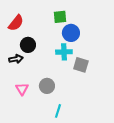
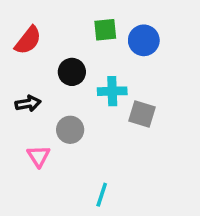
blue circle: (71, 33) -> (144, 40), moved
black circle: (28, 45) -> (72, 72), moved
gray circle: (47, 86) -> (70, 130), moved

